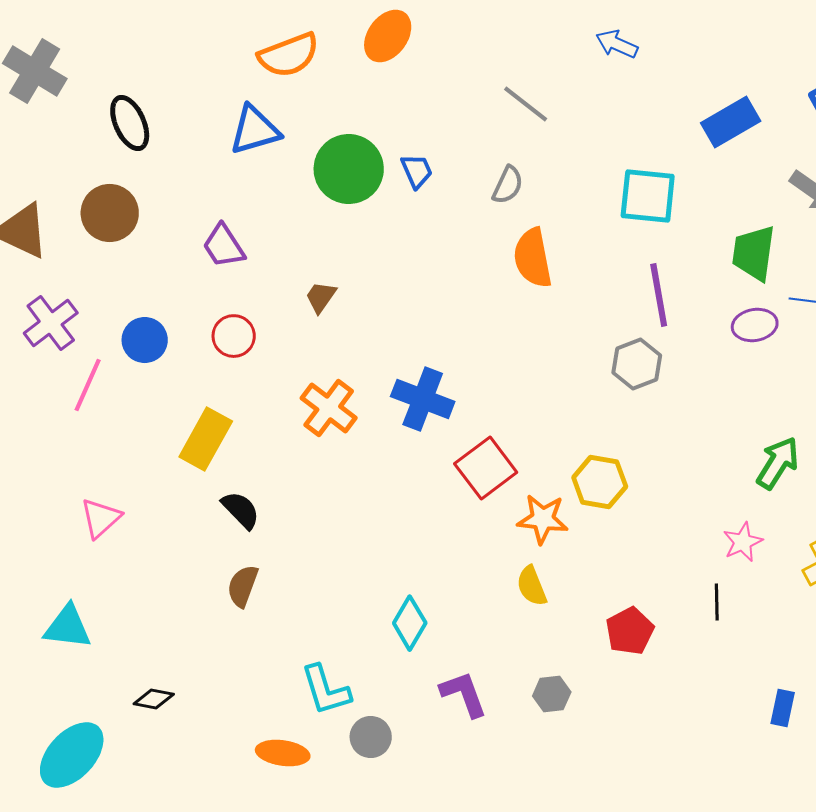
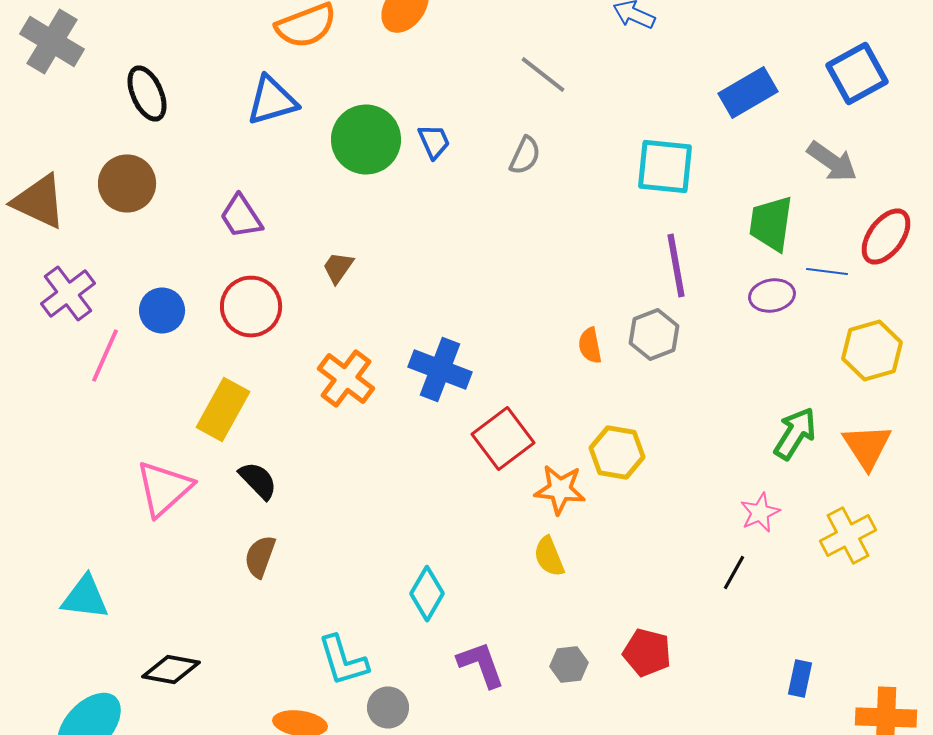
orange semicircle: (533, 258) -> (590, 346), moved, size x0.6
red circle: (234, 336) -> (251, 306), size x1.4
pink triangle: (101, 518) -> (164, 488), moved, size x1.4
black line: (717, 602) -> (734, 572), turned 30
red pentagon: (630, 631) -> (647, 652), moved, turned -30
black diamond: (154, 699) -> (171, 670), size x1.4

